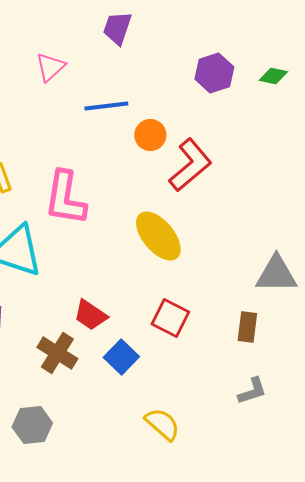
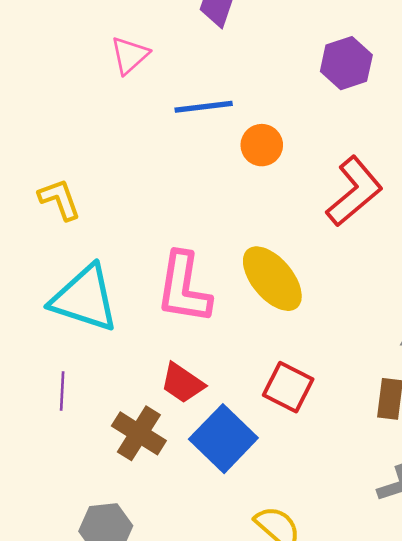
red L-shape: (190, 165) -> (354, 191), moved
pink L-shape: (65, 198) -> (184, 288), moved
blue square: (121, 357) -> (223, 439), size x1.4

